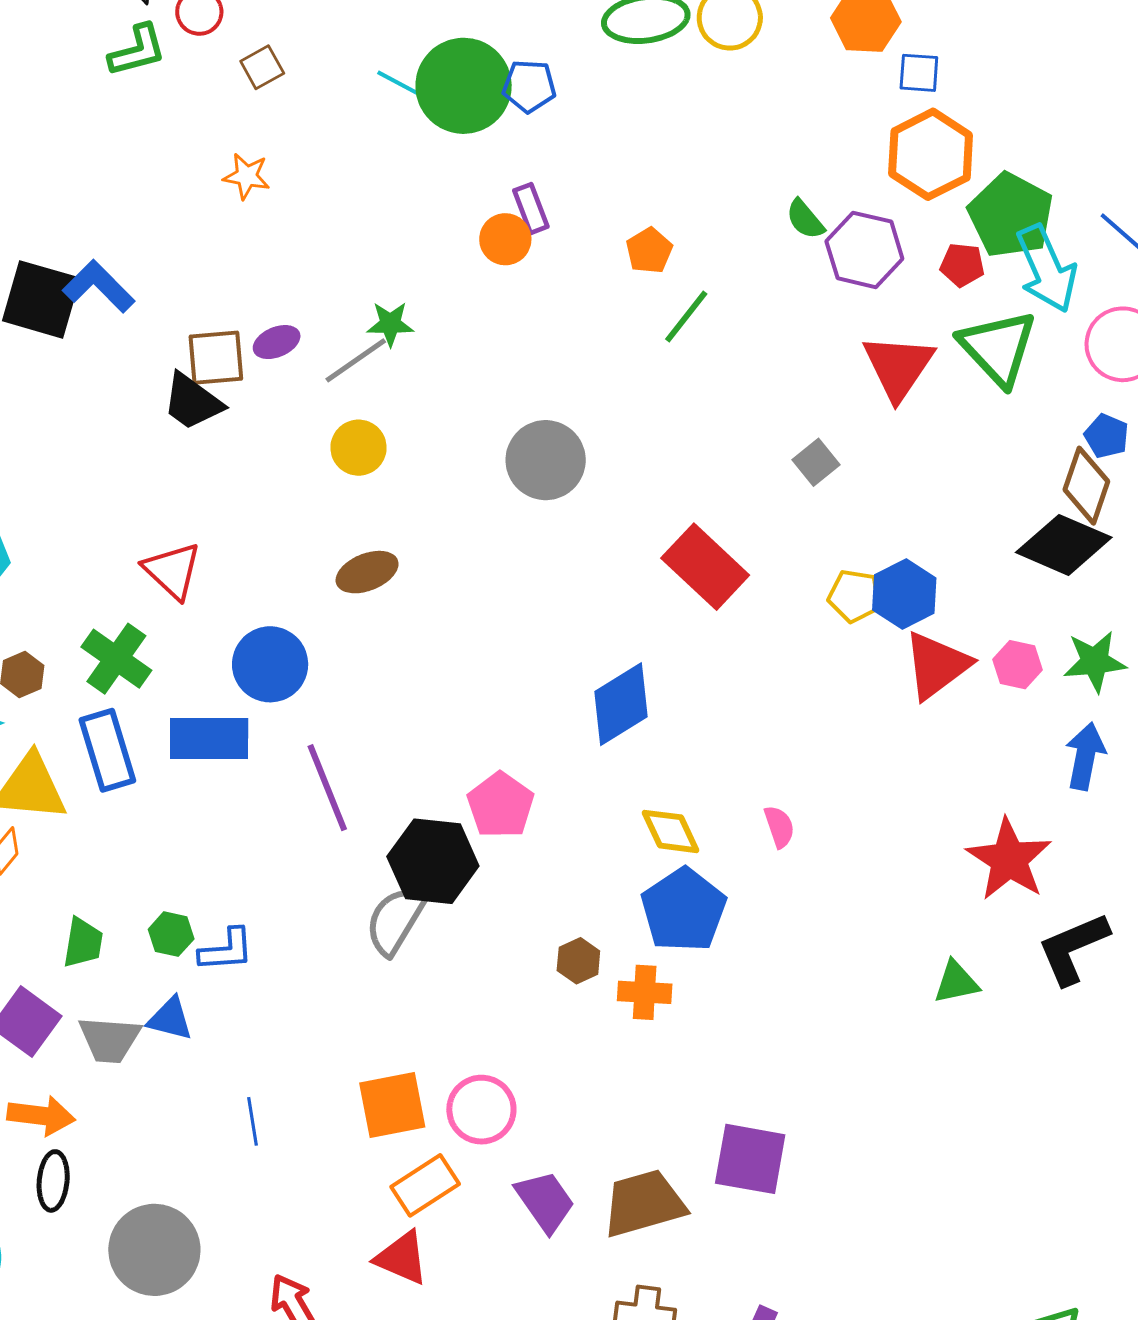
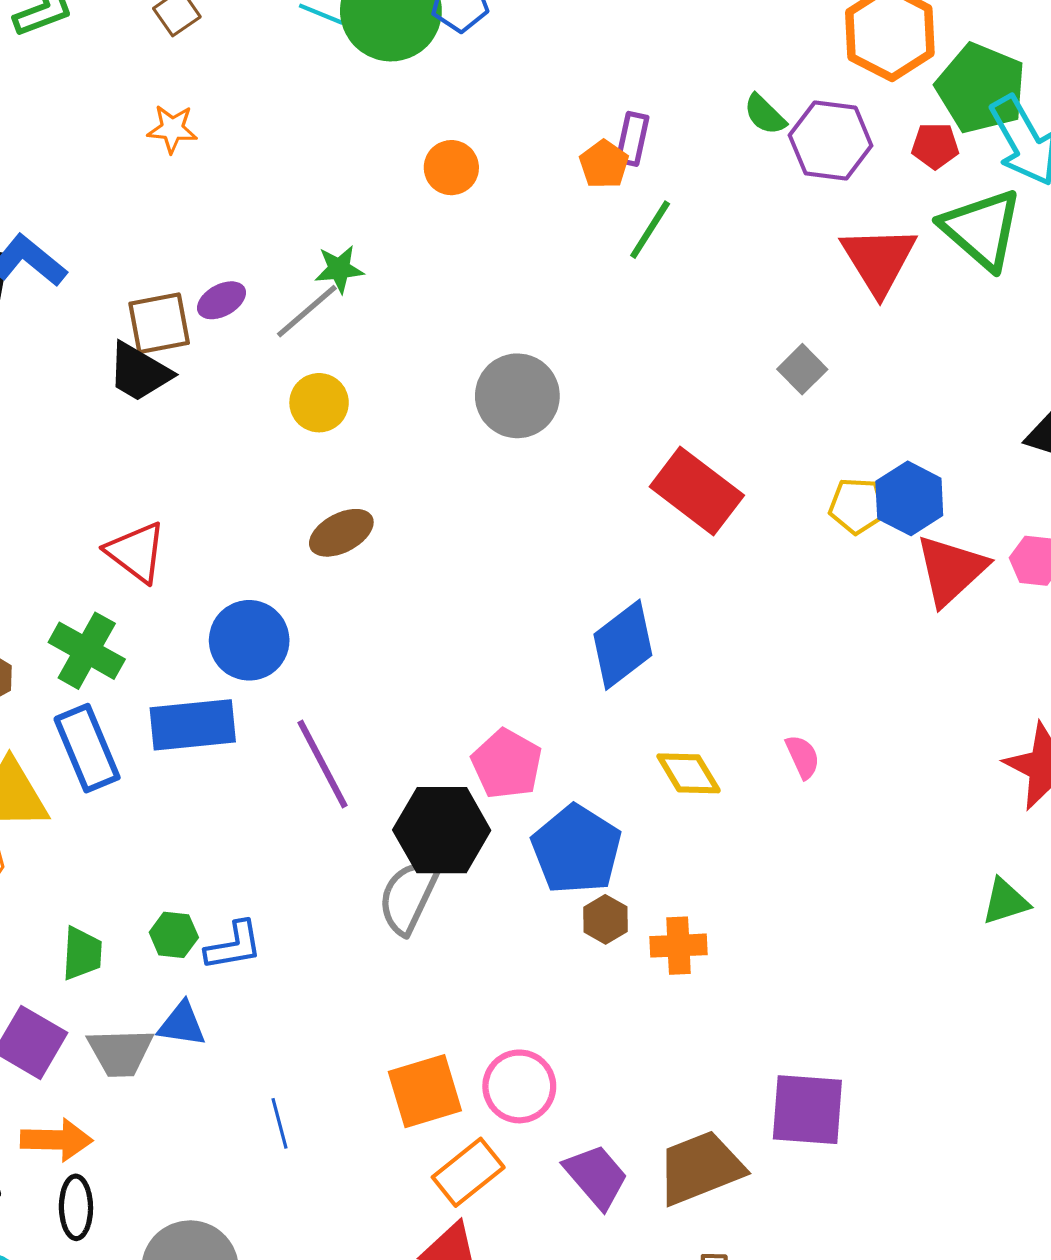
purple rectangle: (531, 209) -> (633, 139), moved, turned 39
blue pentagon: (684, 910) -> (576, 849), moved

